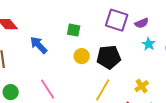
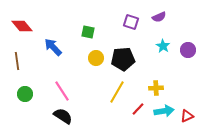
purple square: (117, 20) -> (131, 22), size x0.7
purple semicircle: (142, 23) -> (159, 17), moved
yellow cross: (142, 86) -> (156, 88), turned 32

